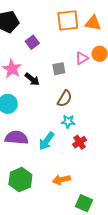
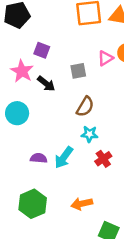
purple square: (32, 42) -> (42, 50), moved, turned -32
purple semicircle: (16, 138) -> (39, 158), moved, size x0.6

